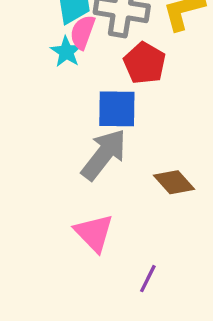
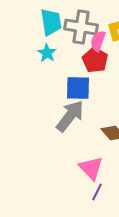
pink semicircle: (83, 32) -> (98, 41), moved
pink triangle: (94, 233) -> (91, 168), moved

